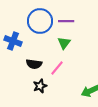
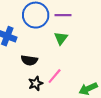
pink line: (57, 68) -> (55, 76), moved

